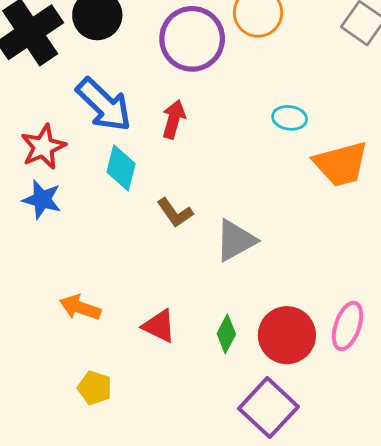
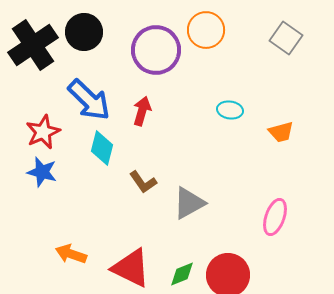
orange trapezoid: (341, 164) -> (281, 132), moved, size x0.6
red triangle: (159, 326) -> (131, 268), size x1.5
pink ellipse: (347, 326) -> (275, 217), moved
green diamond: (226, 334) -> (182, 274), turned 40

